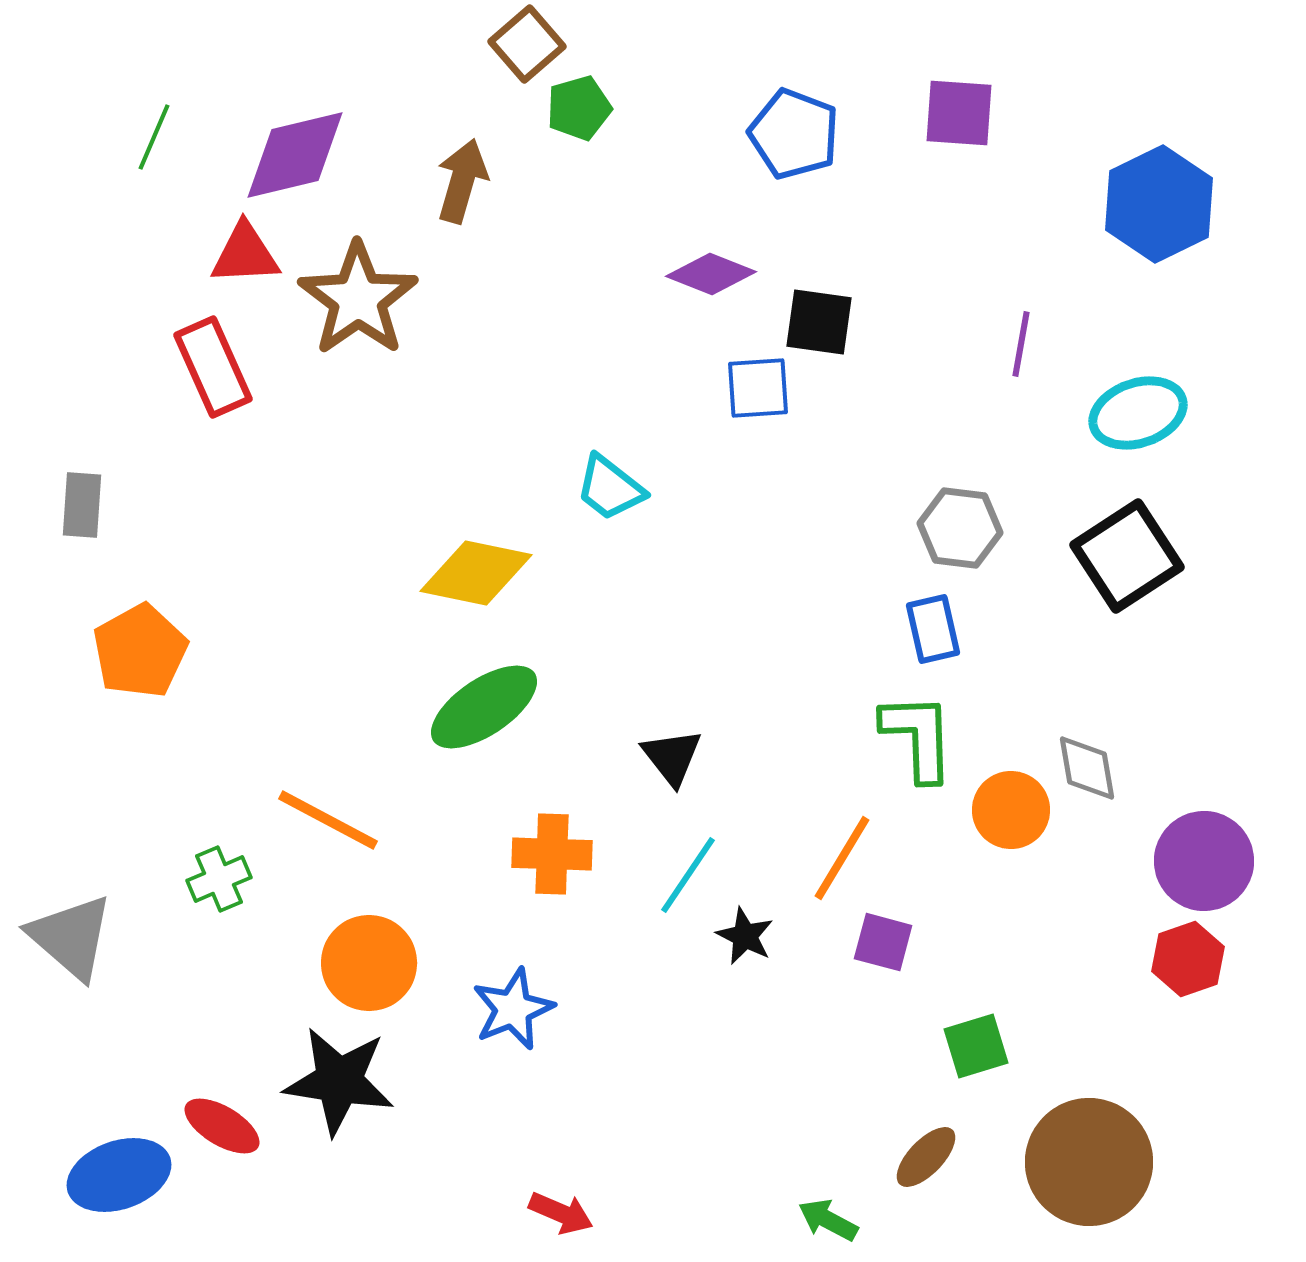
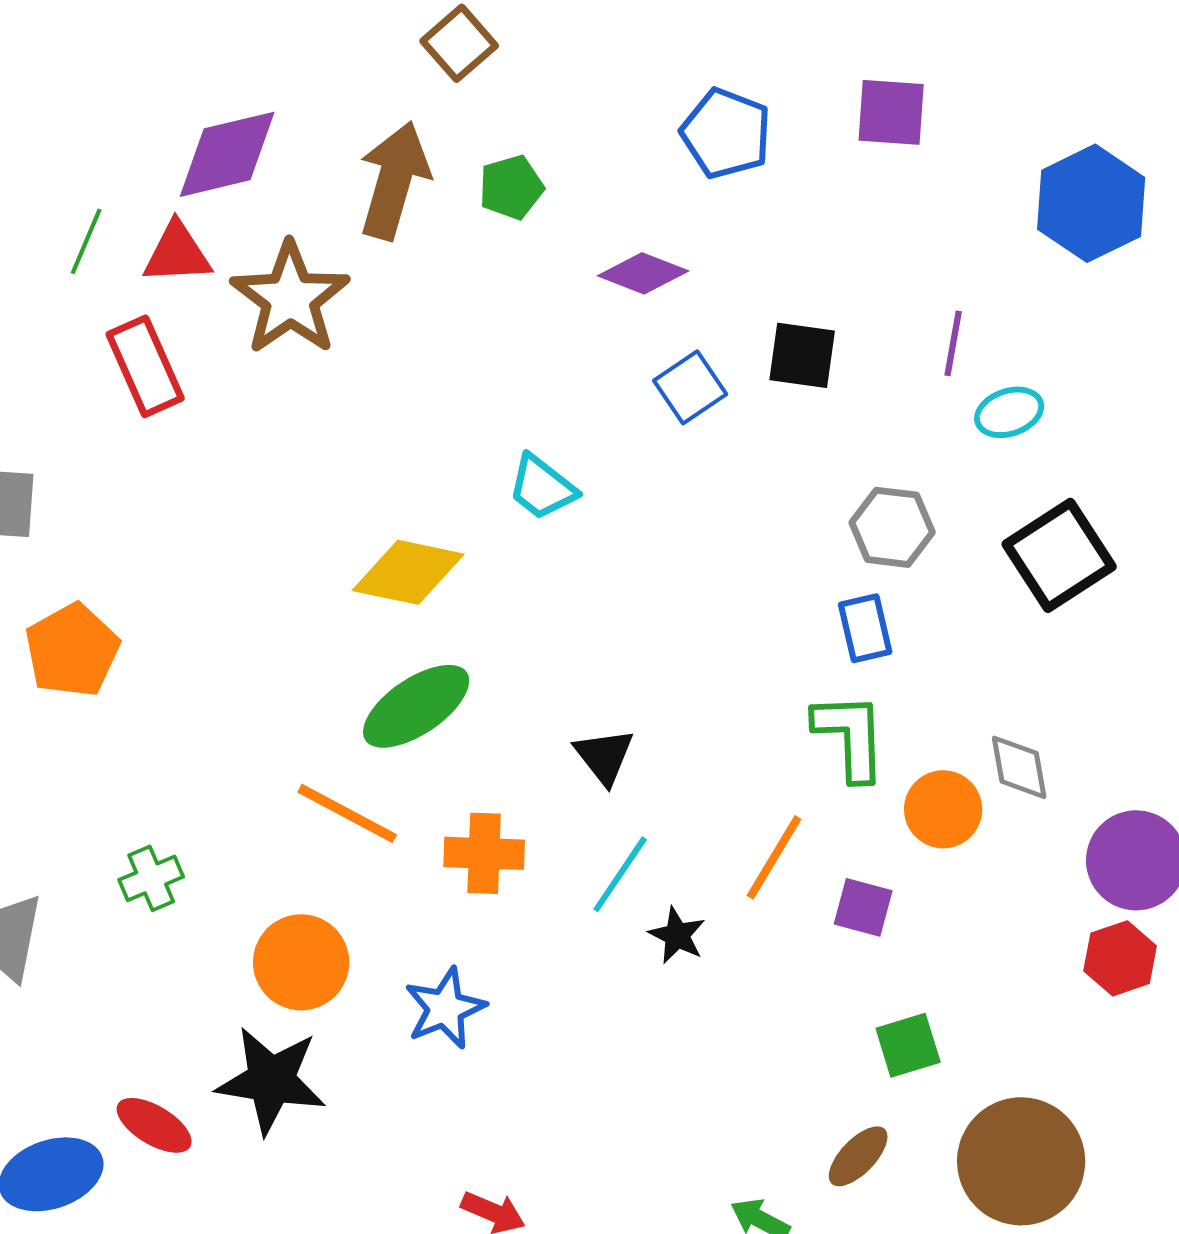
green pentagon: (579, 108) -> (511, 187), moved
green line: (154, 137) -> (86, 241), moved
brown arrow: (462, 181) -> (394, 180), size x1.4
black square: (819, 322) -> (802, 355), moved
blue square: (758, 388) -> (690, 387), turned -30
cyan ellipse: (1138, 413) -> (1009, 412), moved, size x0.7
orange line: (328, 820) -> (347, 813), moved
purple square: (883, 942) -> (863, 907), moved

